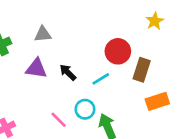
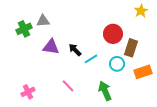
gray triangle: (43, 34) -> (43, 21), moved
cyan line: (101, 79) -> (91, 59), moved
cyan circle: (85, 109) -> (117, 64), moved

